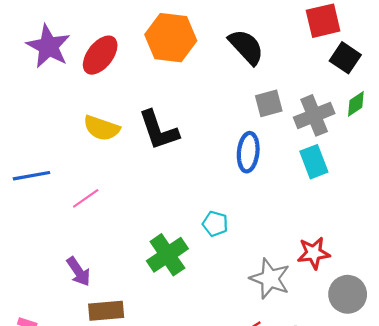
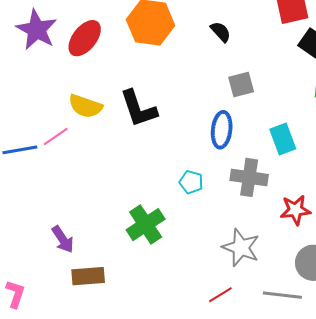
black semicircle: (246, 47) -> (221, 32), size x0.6
gray cross: (314, 115) -> (249, 177), moved, turned 30
pink line: (86, 198) -> (56, 136), moved
cyan pentagon: (215, 224) -> (191, 182), moved
red star: (314, 253) -> (295, 210), moved

